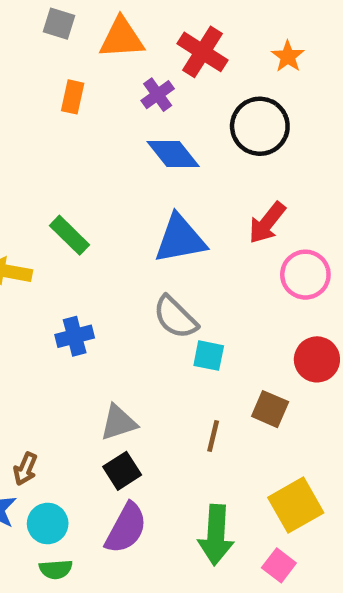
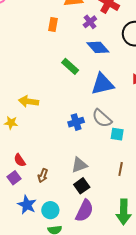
green rectangle: (69, 235) -> (70, 66), moved
blue cross: (75, 336) -> (76, 122), moved
brown arrow: (25, 469) -> (43, 176), moved

